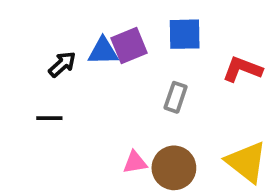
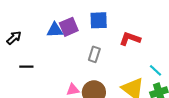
black arrow: (62, 64) -> (14, 38), moved

